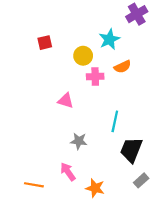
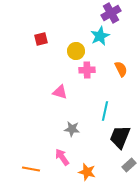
purple cross: (137, 14) -> (111, 13), moved
orange semicircle: (122, 67) -> (121, 69), moved, turned -91

